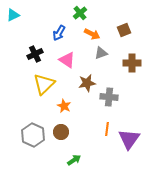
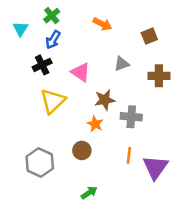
green cross: (80, 13) -> (52, 16), moved
cyan triangle: (13, 15) -> (20, 29), moved, turned -32
blue arrow: (59, 33) -> (53, 40), moved
orange arrow: (92, 34) -> (102, 24), moved
orange star: (64, 106) -> (95, 124), moved
brown circle: (61, 132) -> (82, 150), moved

